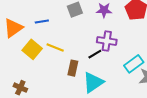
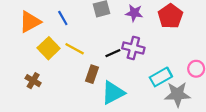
blue line: (42, 22) -> (63, 18), turned 64
black line: (95, 54) -> (113, 53), moved
brown cross: (20, 88) -> (33, 81), moved

